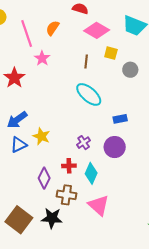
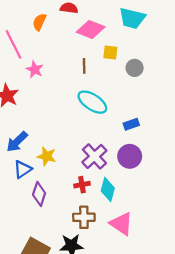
orange semicircle: (53, 28) -> (39, 22), moved
purple cross: (84, 143) -> (94, 156), size x1.6
purple diamond: (44, 178) -> (39, 194), moved

